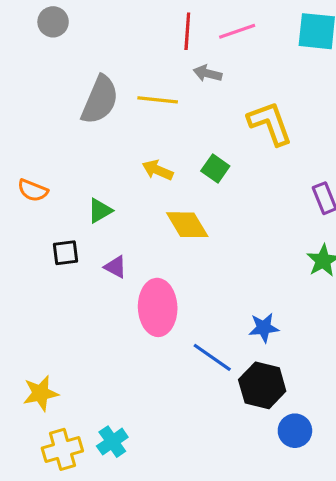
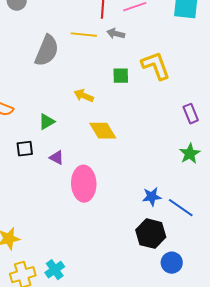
yellow line: (158, 100) -> (84, 35), moved
green square: (215, 169) -> (121, 76), moved, turned -36
blue line: (212, 357) -> (181, 208), moved

